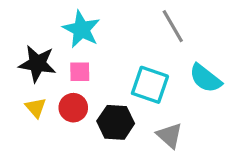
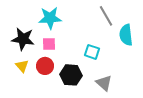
cyan star: (81, 29) -> (50, 18), turned -30
cyan semicircle: (205, 78) -> (126, 35), moved, turned 45
cyan square: (150, 85) -> (92, 52), size x0.7

